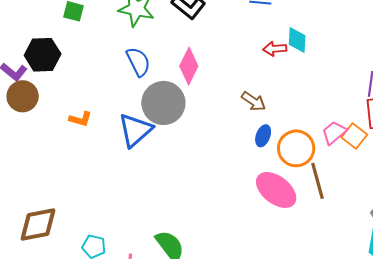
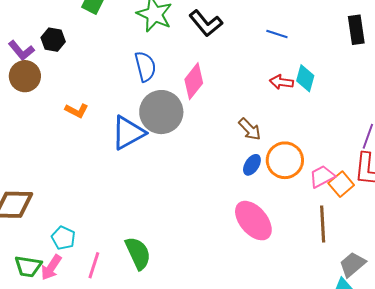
black hexagon: (43, 55) -> (53, 40), size x0.7
orange circle: (296, 148) -> (285, 160), moved
brown line: (318, 181) -> (323, 224), moved

